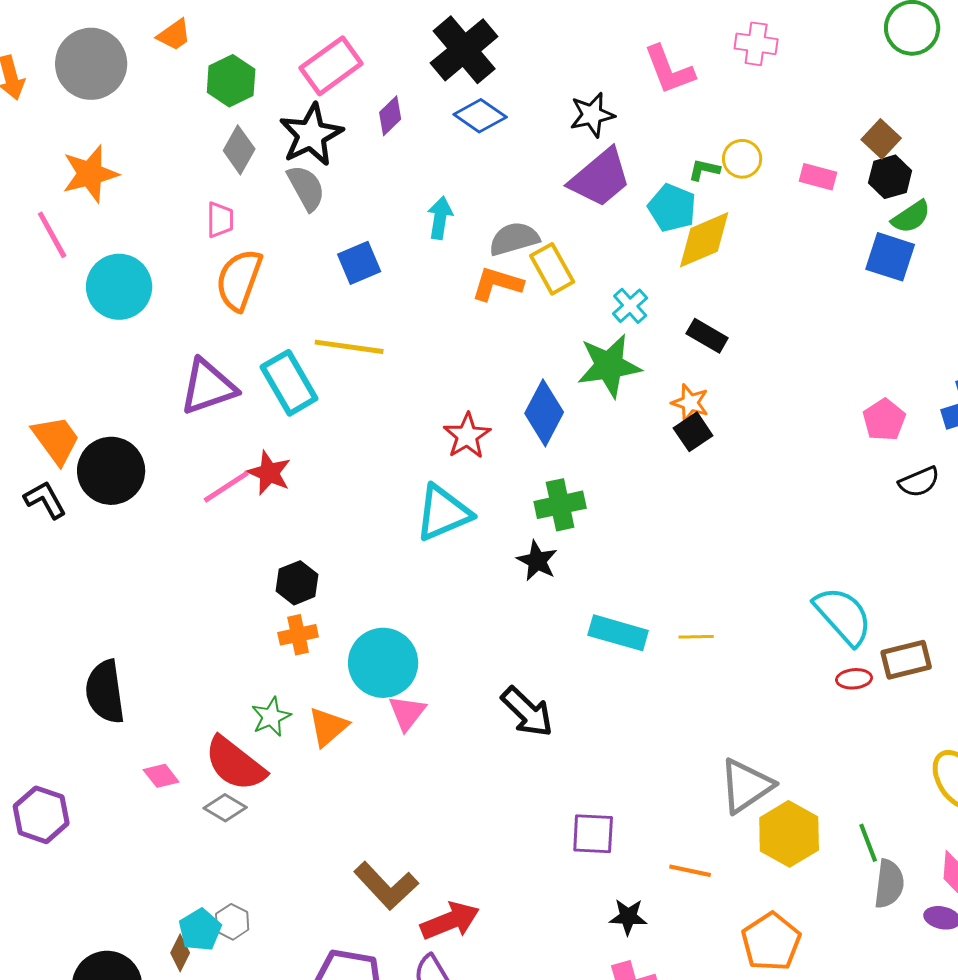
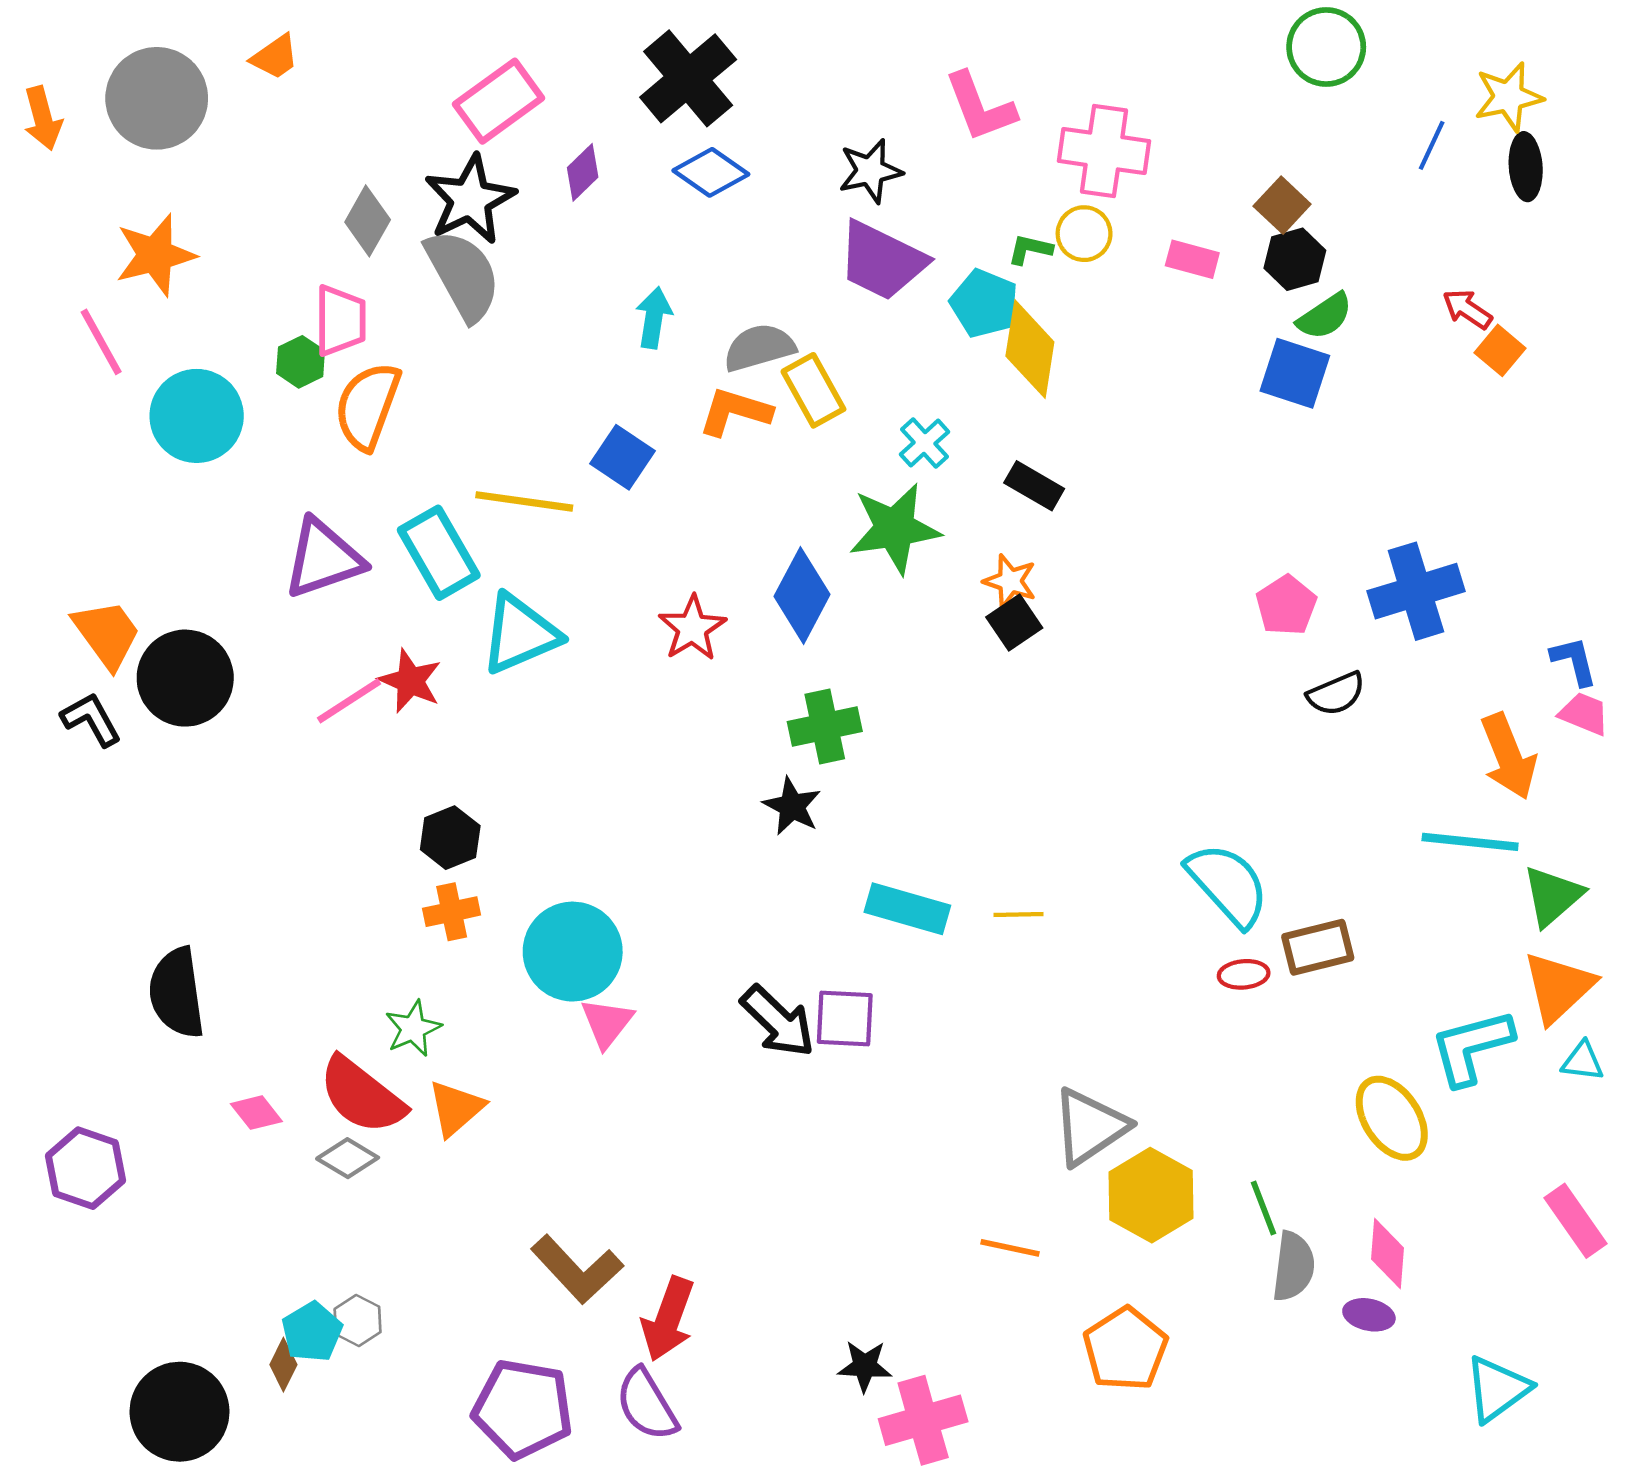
pink cross: (756, 44) -> (1104, 151), moved, size x1.5
green hexagon: (231, 81) -> (301, 362), moved, size x0.7
purple trapezoid: (600, 178) -> (882, 261), turned 66
gray semicircle: (306, 188) -> (463, 275), size x1.4
pink trapezoid: (220, 220) -> (340, 321), size x1.4
yellow diamond: (704, 240) -> (1030, 349), turned -58
blue square: (359, 263) -> (623, 457), moved, turned -33
cyan triangle: (443, 513) -> (520, 634), moved
orange triangle: (328, 727) -> (456, 1108), moved
purple square: (593, 834) -> (845, 1019), moved
black star: (628, 917) -> (865, 1366), moved
red arrow: (450, 921) -> (668, 1319), turned 132

